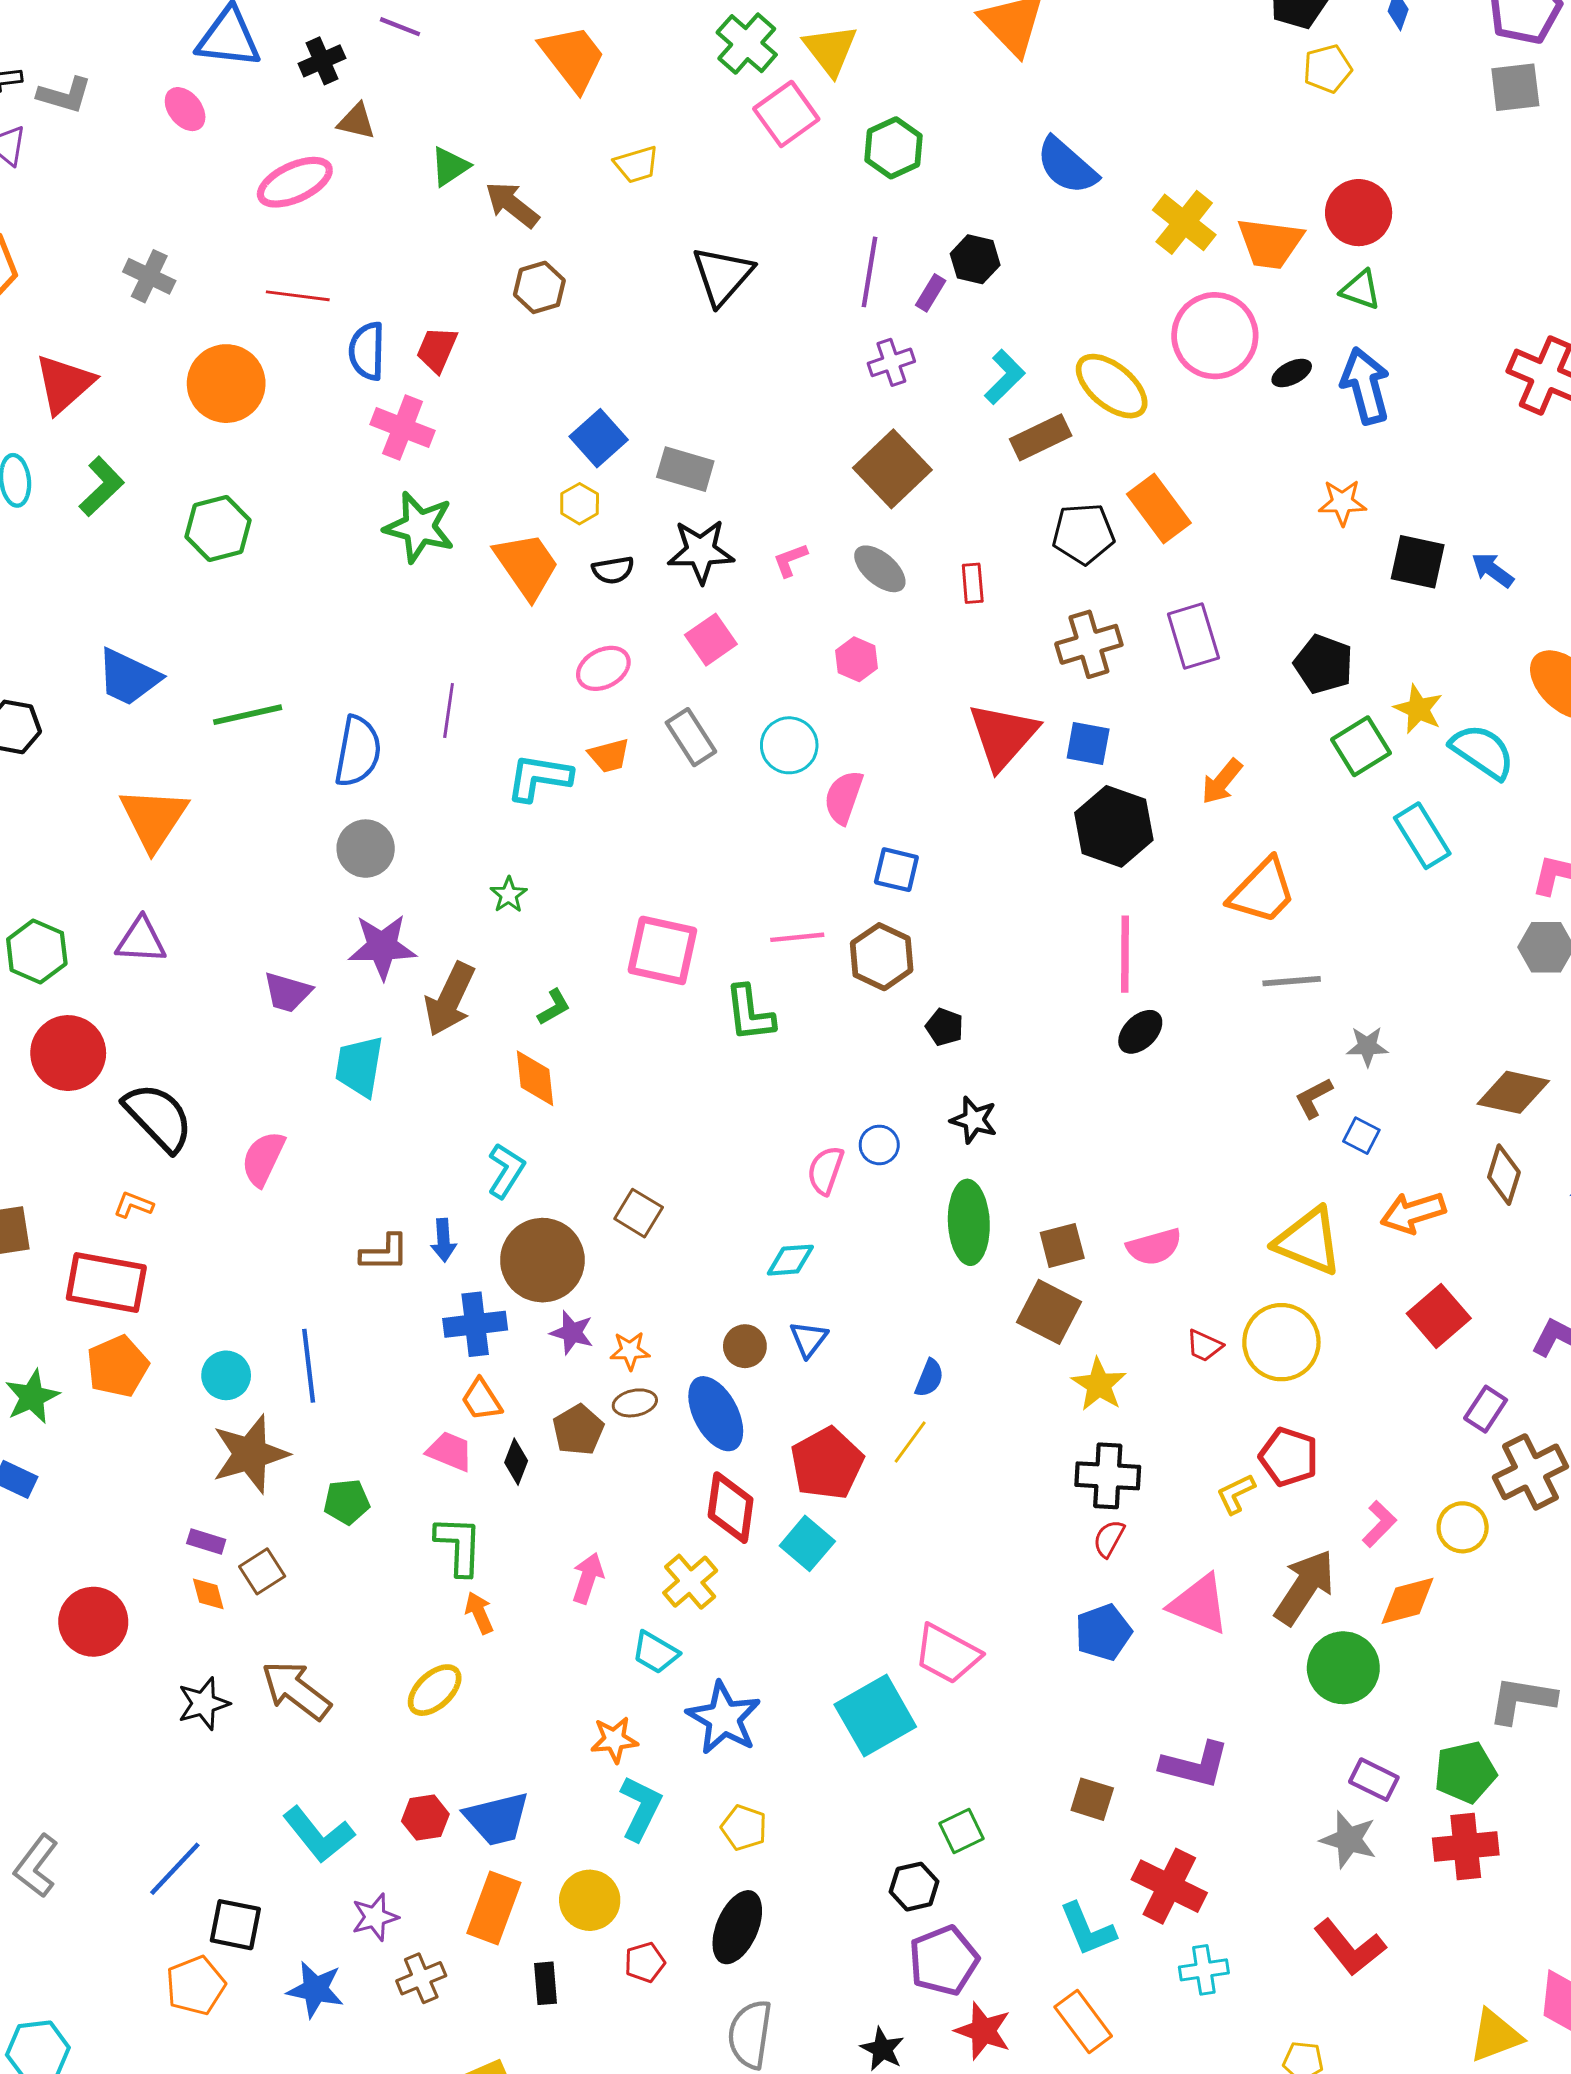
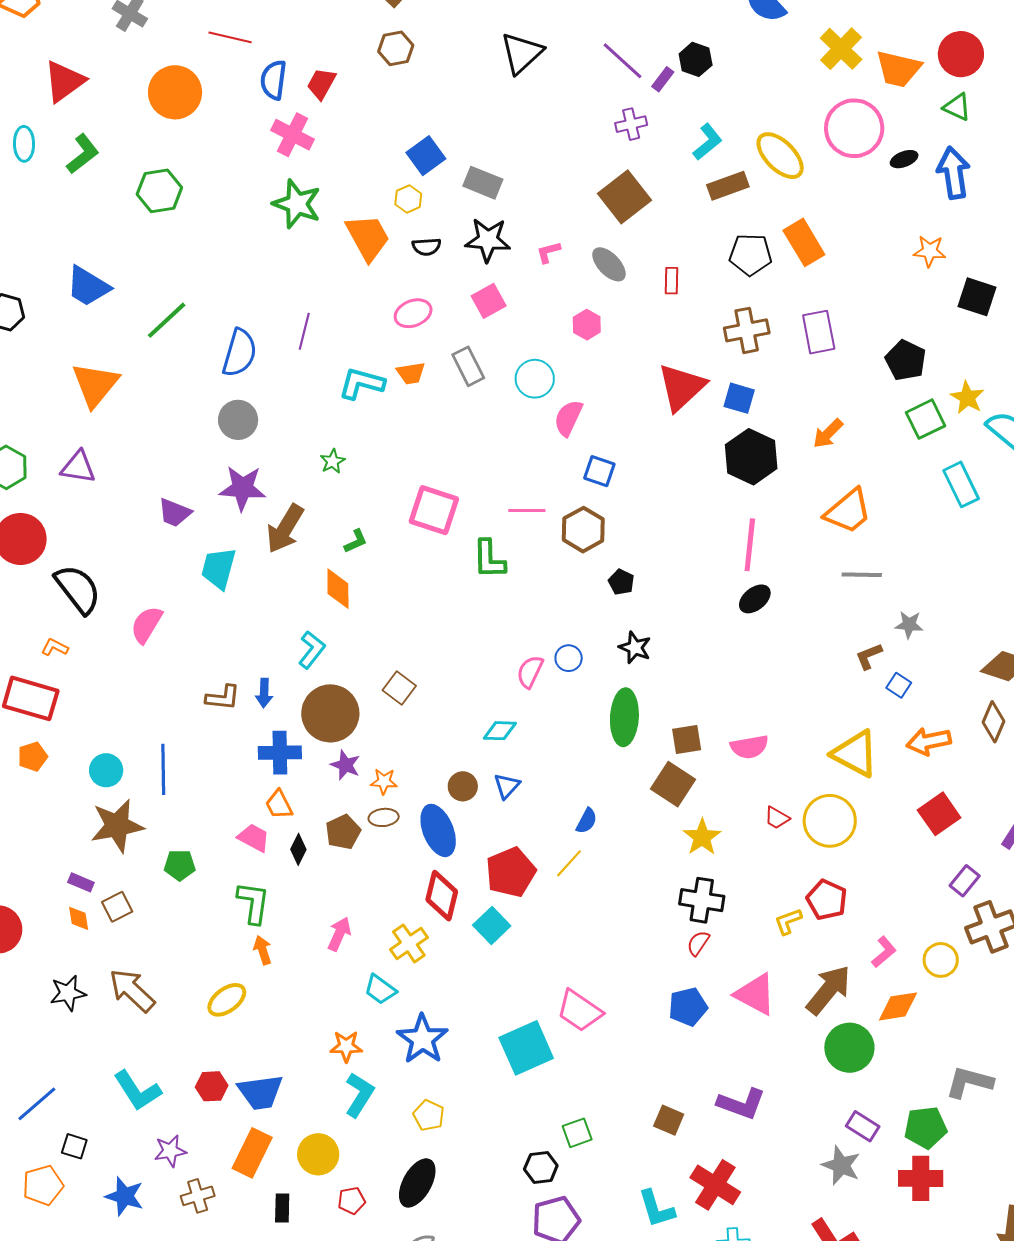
purple line: (869, 272) -> (622, 61), turned -63
green line: (248, 715) -> (167, 320), turned -36
orange pentagon: (118, 1366) -> (33, 757), size x0.7
black square: (235, 1925) -> (74, 1146), size x0.7

